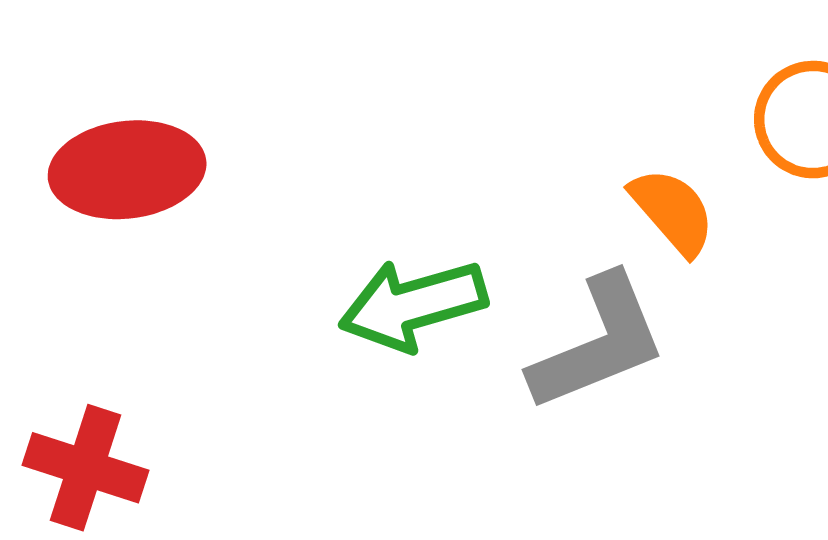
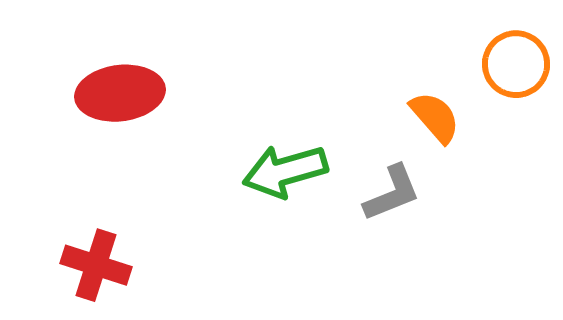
gray L-shape: (598, 343) -> (392, 193), size x0.7

